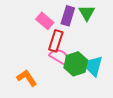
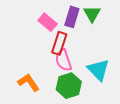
pink semicircle: (60, 57) -> (63, 60), turned -140
green hexagon: (76, 64) -> (69, 86), moved

